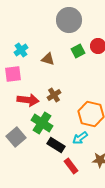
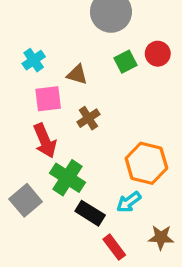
pink square: (13, 74) -> (48, 99), moved
brown cross: (54, 95) -> (88, 118), moved
red arrow: (28, 100) -> (45, 141), turned 60

